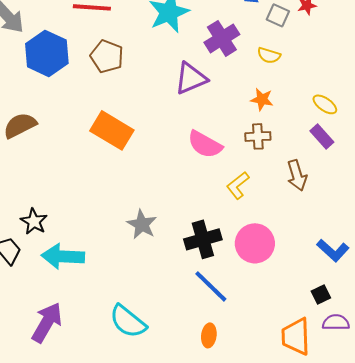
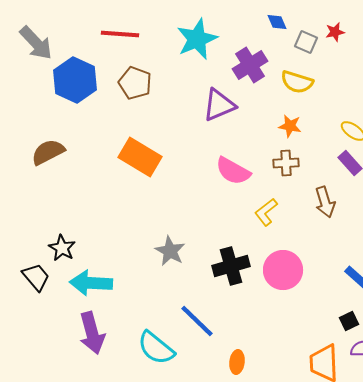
yellow semicircle: (269, 55) -> (297, 82), size x1.4
blue line: (211, 286) -> (197, 321), moved
purple arrow: (47, 322) -> (92, 333), moved, turned 135

